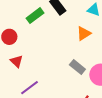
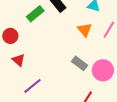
orange triangle: (84, 34) -> (85, 30), turned -35

